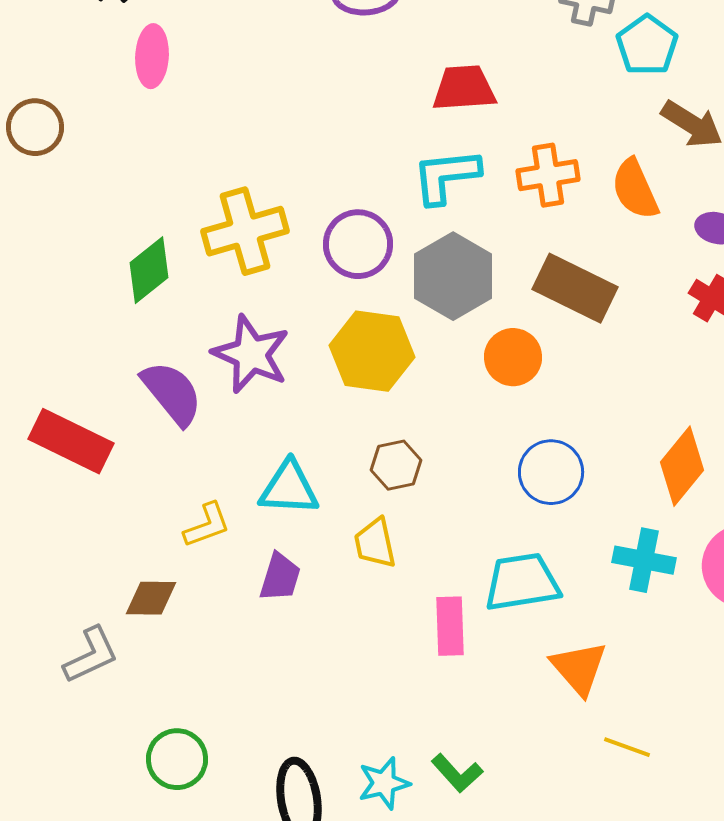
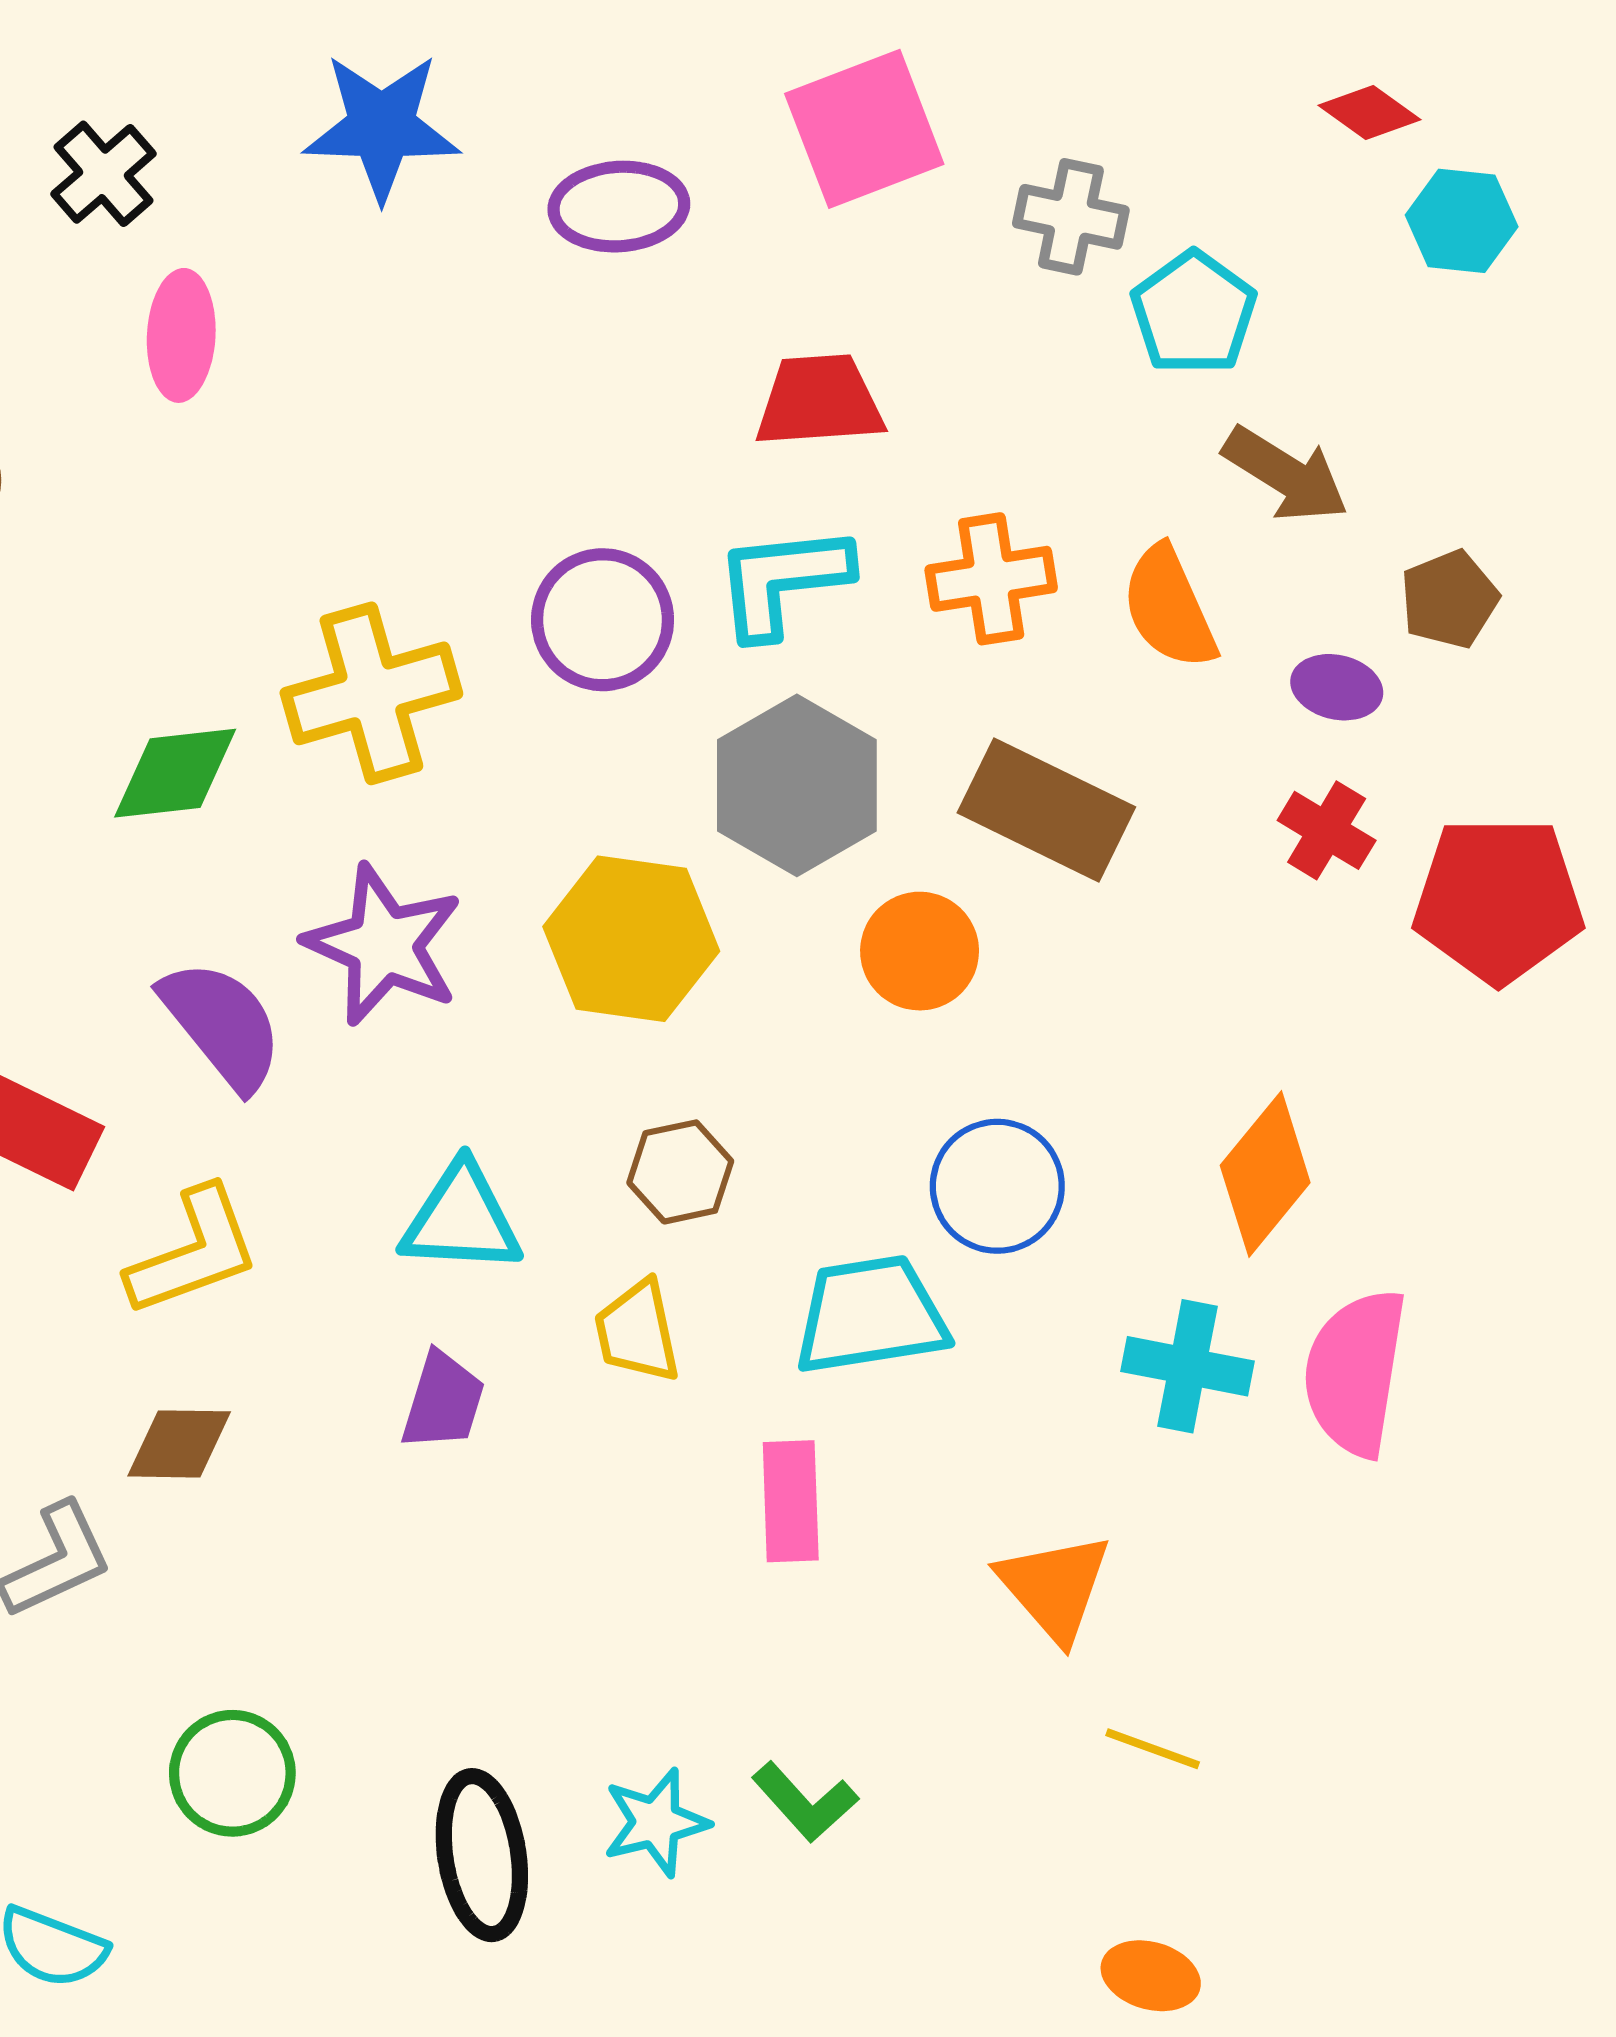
purple circle: (358, 244) -> (603, 620), moved
green diamond: (149, 270) -> (175, 773), turned 32
yellow L-shape: (207, 525) -> (193, 1252), moved, size x1.4
cyan trapezoid: (522, 582) -> (870, 1315), moved

